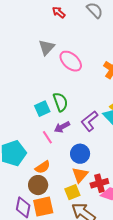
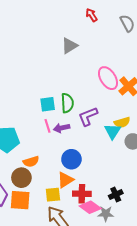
pink ellipse: (71, 61) -> (108, 78), moved
purple L-shape: (89, 121) -> (88, 116), moved
pink line: (47, 137) -> (47, 126), moved

